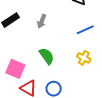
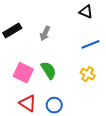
pink square: (15, 69) -> (23, 73), moved

